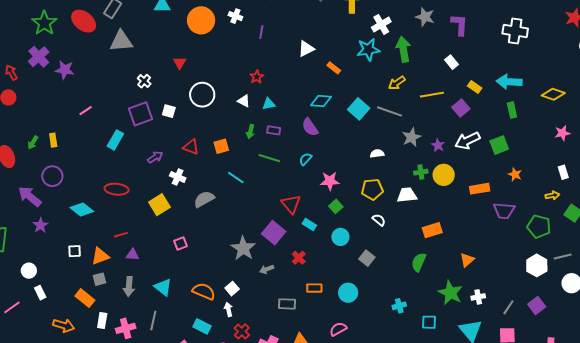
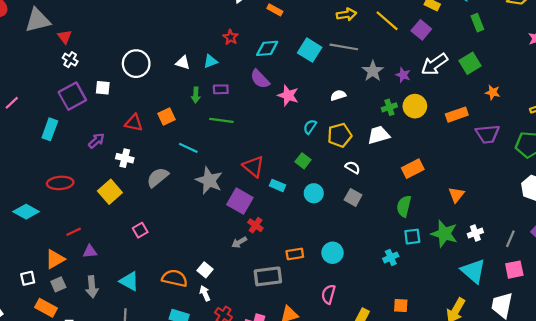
red triangle: (180, 63) -> (65, 37), moved
red star: (257, 77) -> (231, 37), moved
yellow arrow: (397, 83) -> (346, 14), turned -144
yellow line: (432, 95) -> (387, 21), turned 60
cyan semicircle: (305, 159) -> (310, 127), moved
pink star: (330, 181) -> (288, 95), moved, turned 30
gray star: (243, 248) -> (209, 180), moved
white square: (75, 251) -> (28, 278), moved
red cross: (299, 258) -> (255, 225), moved
gray square: (367, 258) -> (353, 197), moved
gray rectangle: (287, 304) -> (268, 276), size x1.4
cyan square: (429, 322) -> (412, 237), moved
pink semicircle: (338, 329) -> (329, 294), turned -36

